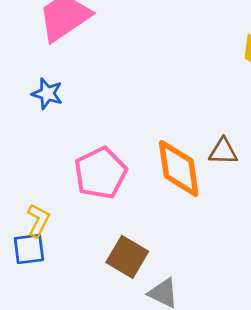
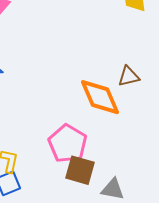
pink pentagon: (100, 173) -> (68, 144), moved

